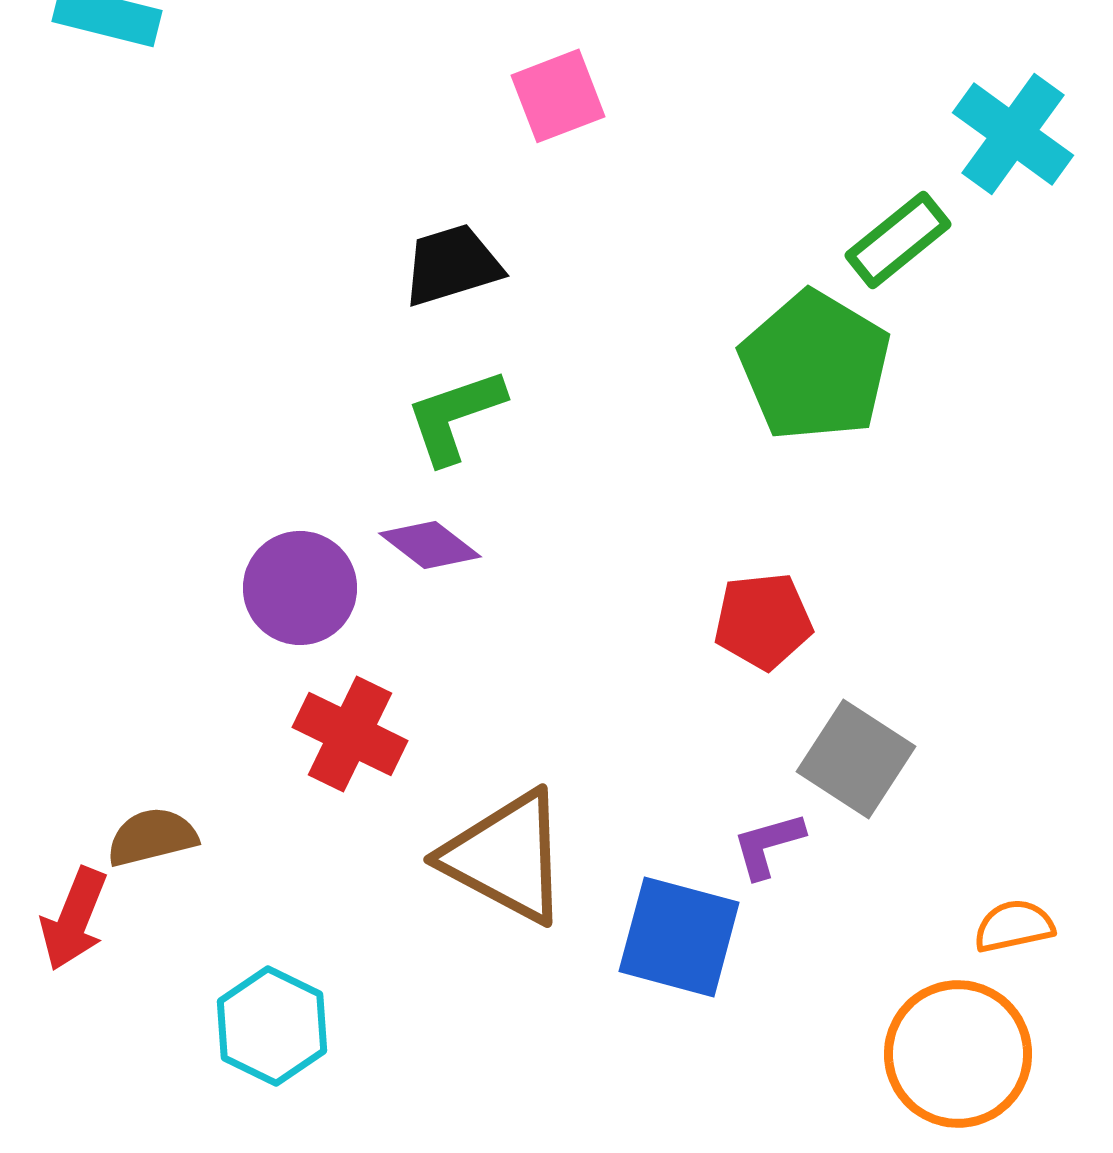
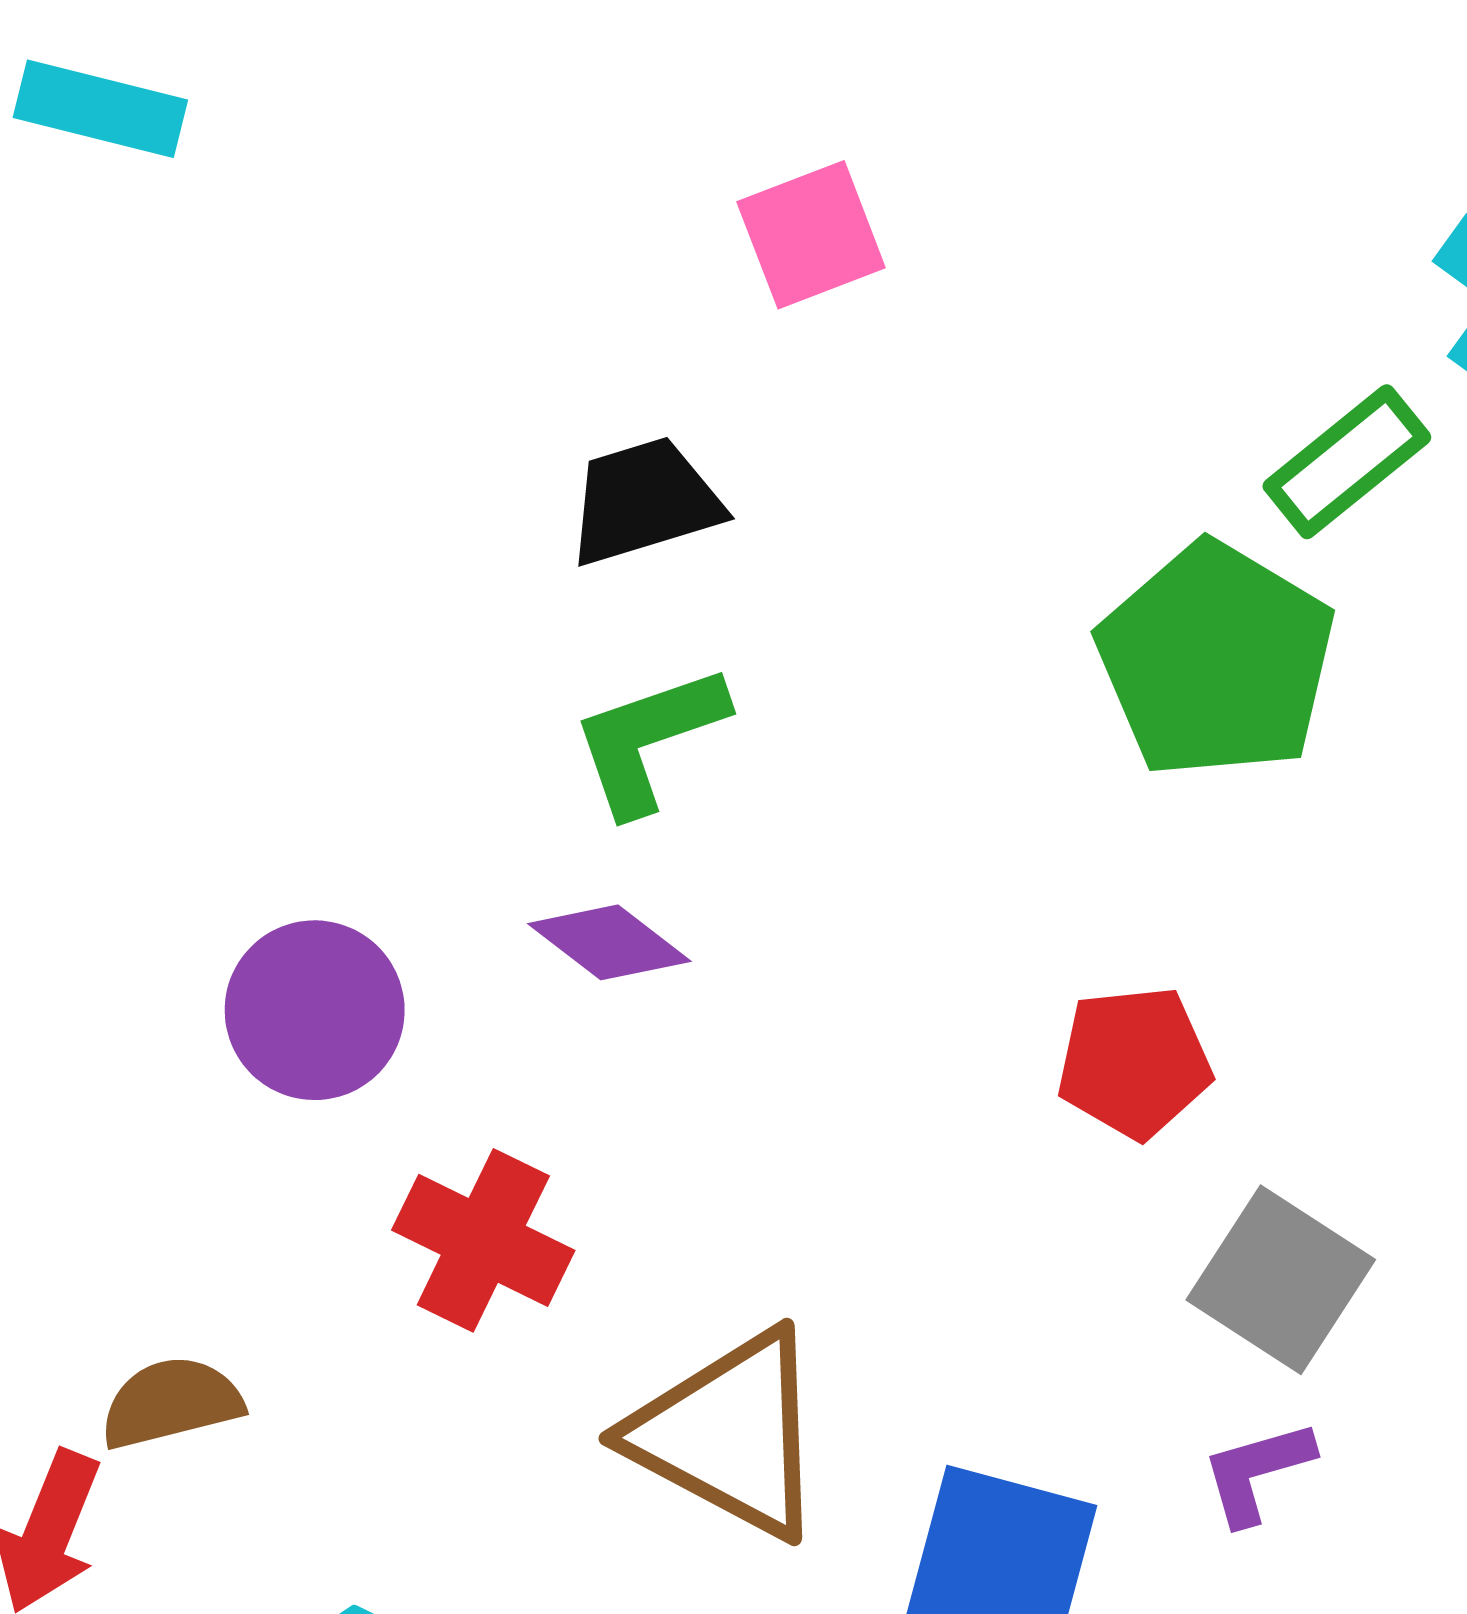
purple circle: (300, 588) -> (315, 1010), moved
purple L-shape: (768, 845) -> (1257, 1472), moved

